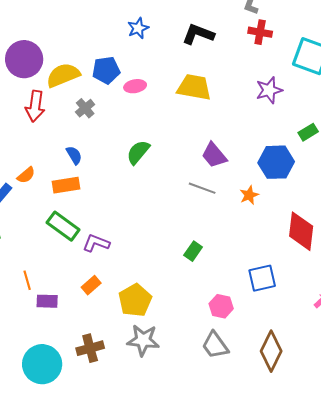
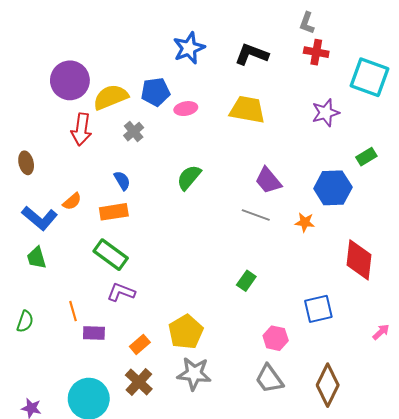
blue star: (138, 28) -> (189, 48), size x1.4
orange star: (249, 195) -> (305, 222), turned 30
purple L-shape: (96, 243) -> (121, 292), moved
orange rectangle: (91, 285) -> (140, 344), moved
brown cross: (90, 348) -> (139, 382), turned -32

